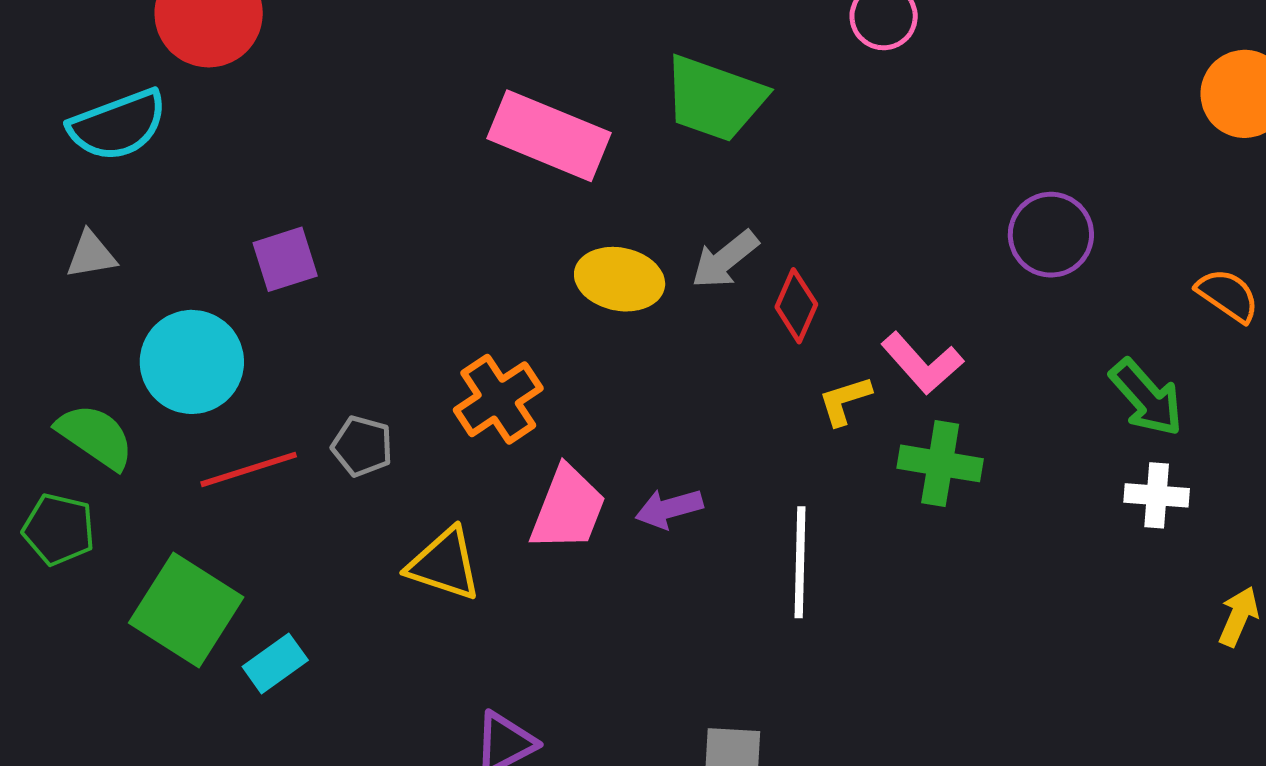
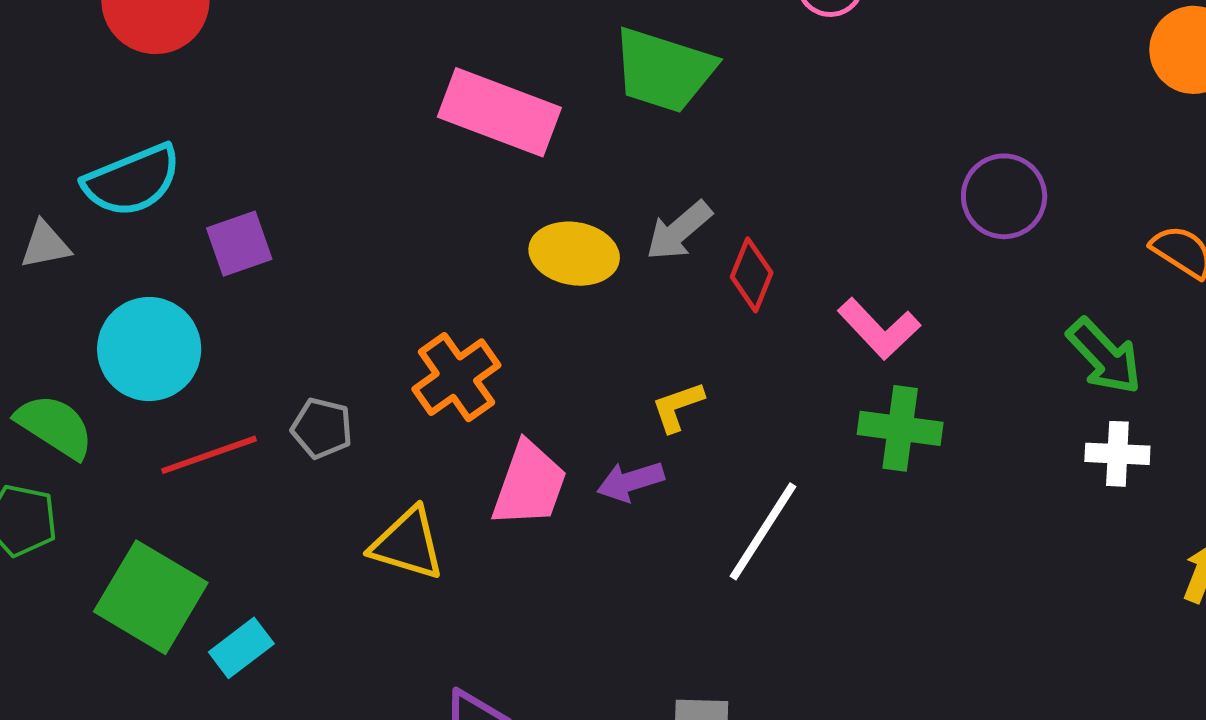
cyan semicircle: (118, 125) -> (132, 180), moved
yellow L-shape: (845, 401) -> (678, 407), moved
white line: (800, 562) -> (763, 531), turned 33

